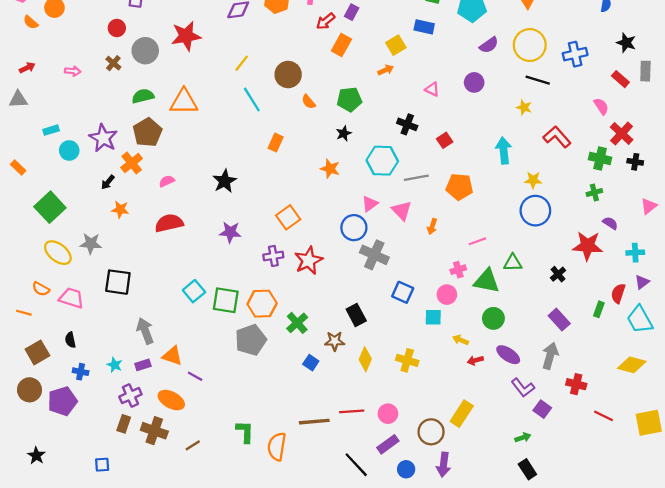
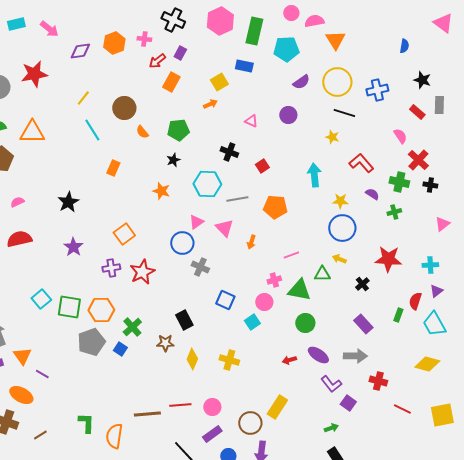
purple semicircle: (610, 223) -> (372, 194), moved
purple star: (230, 232) -> (73, 247), turned 30
gray cross: (374, 255) -> (200, 267), size x0.7
cyan square: (433, 317) -> (252, 322), turned -35
yellow arrow: (461, 340) -> (339, 259), moved
orange triangle: (172, 356) -> (22, 356), turned 36
gray arrow: (550, 356) -> (355, 356), turned 75
blue square: (311, 363) -> (120, 349), moved

